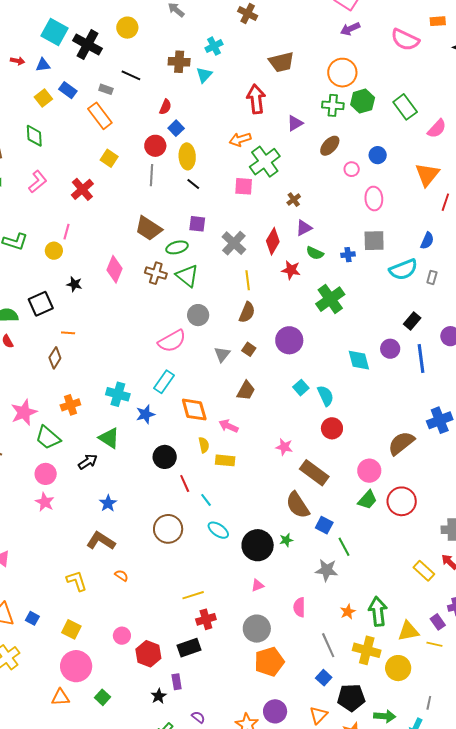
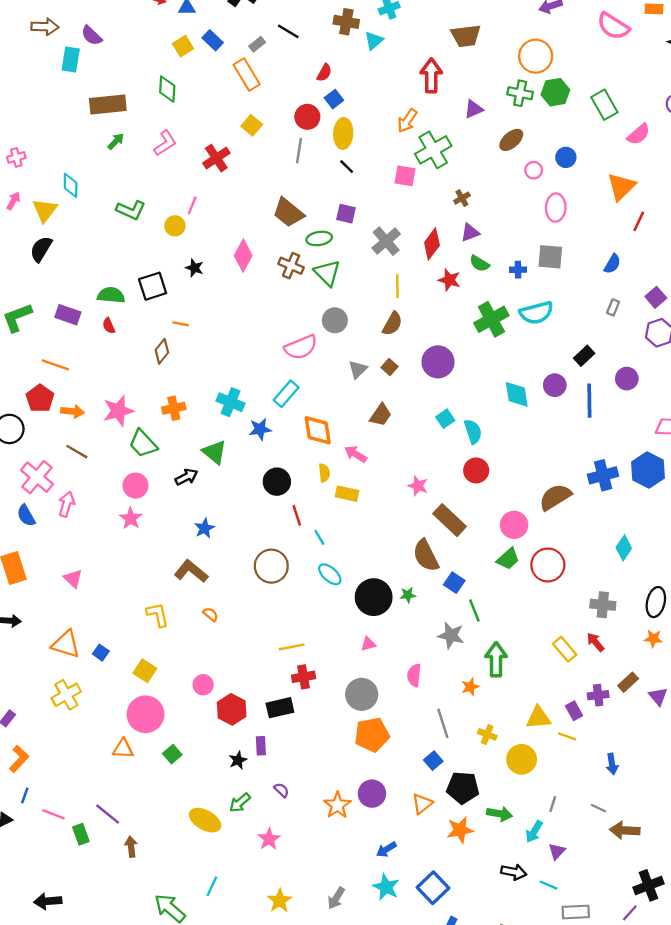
gray rectangle: (106, 89) -> (257, 44), turned -64
orange arrow: (240, 139) -> (407, 121), turned -45
cyan semicircle: (403, 270) -> (536, 313), moved
green arrow: (378, 611) -> (496, 659), moved
yellow cross: (367, 650) -> (487, 734), size x0.6

